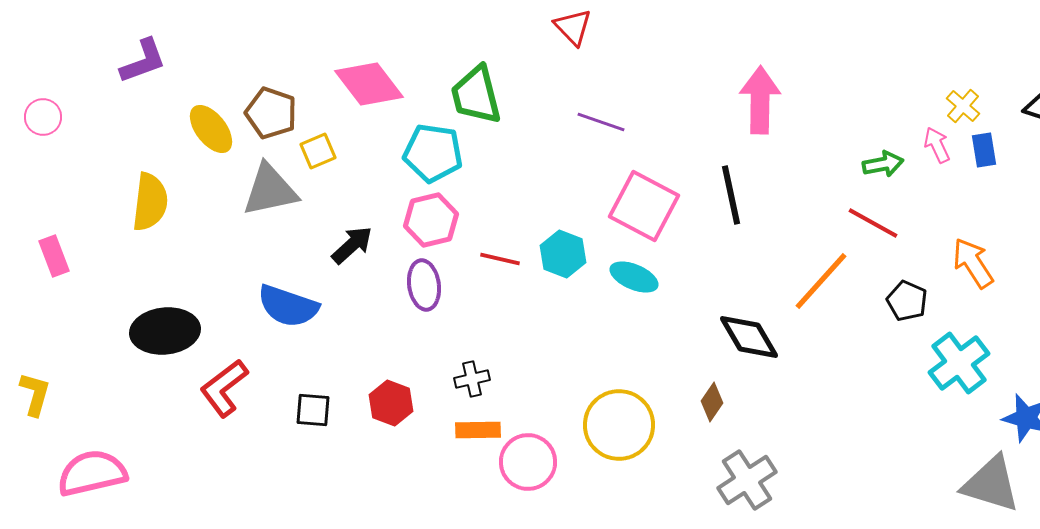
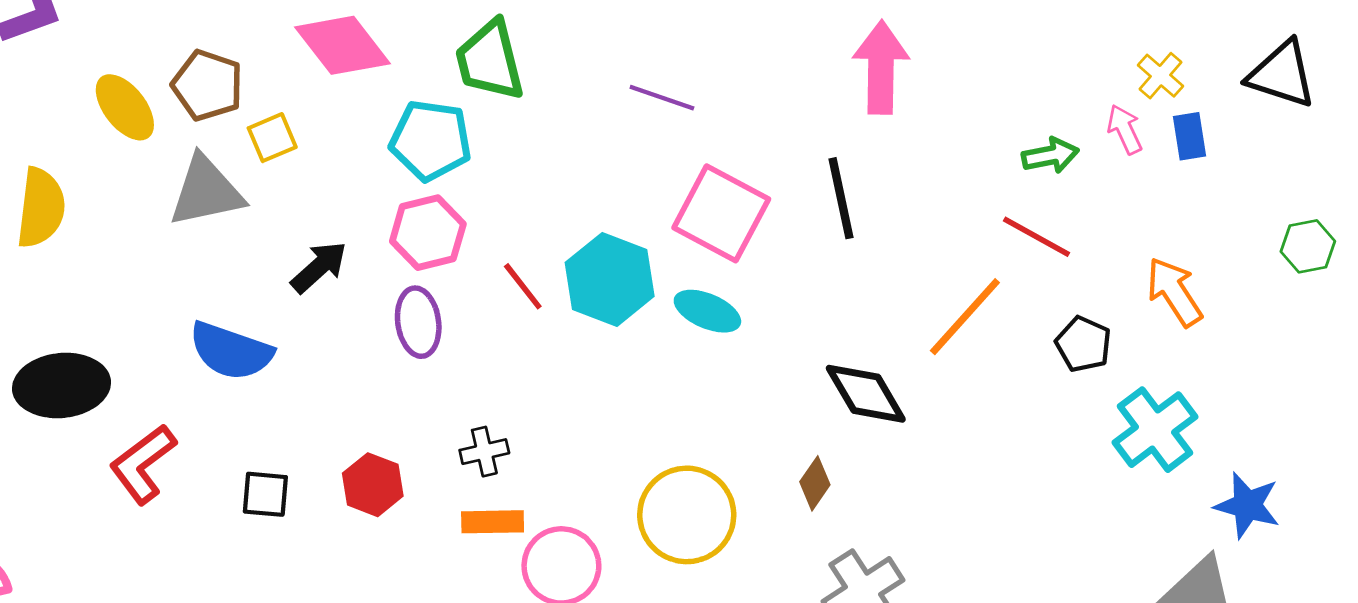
cyan hexagon: (563, 254) -> (610, 279), size x1.4
red line: (500, 259) -> (523, 286), turned 39

